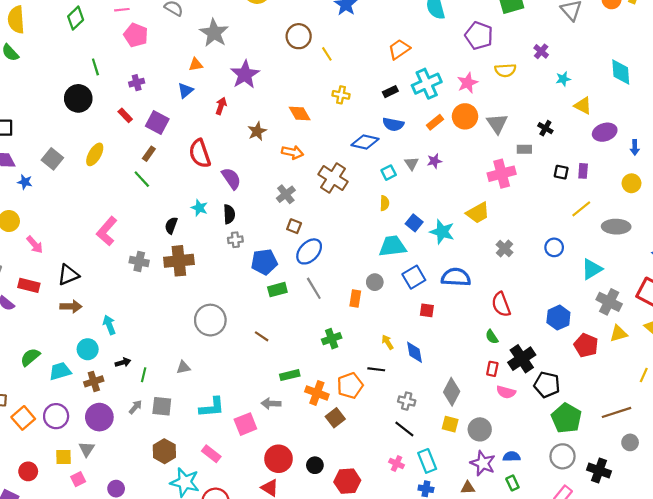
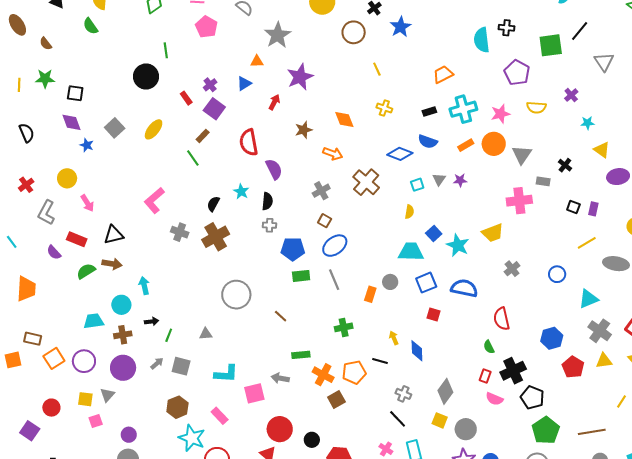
brown circle: (299, 36) -> (354, 32), moved
purple cross: (137, 83) -> (210, 85), moved, turned -32
brown cross: (179, 261) -> (216, 237), turned -32
green semicircle: (30, 357) -> (86, 271), moved

